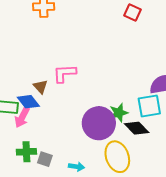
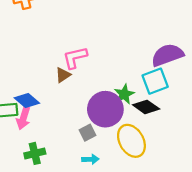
pink L-shape: (65, 73) -> (75, 58), moved
brown triangle: (40, 87) -> (63, 75), moved, turned 49
gray square: (45, 159) -> (87, 133), moved, turned -35

